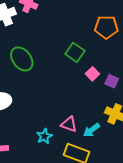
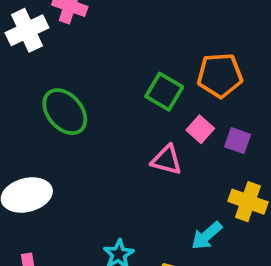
orange pentagon: (106, 27) -> (220, 75), moved
pink triangle: (69, 124) -> (167, 160), moved

